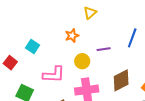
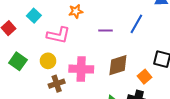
yellow circle: (82, 61) -> (48, 61), moved
pink L-shape: (54, 75) -> (58, 35), moved

